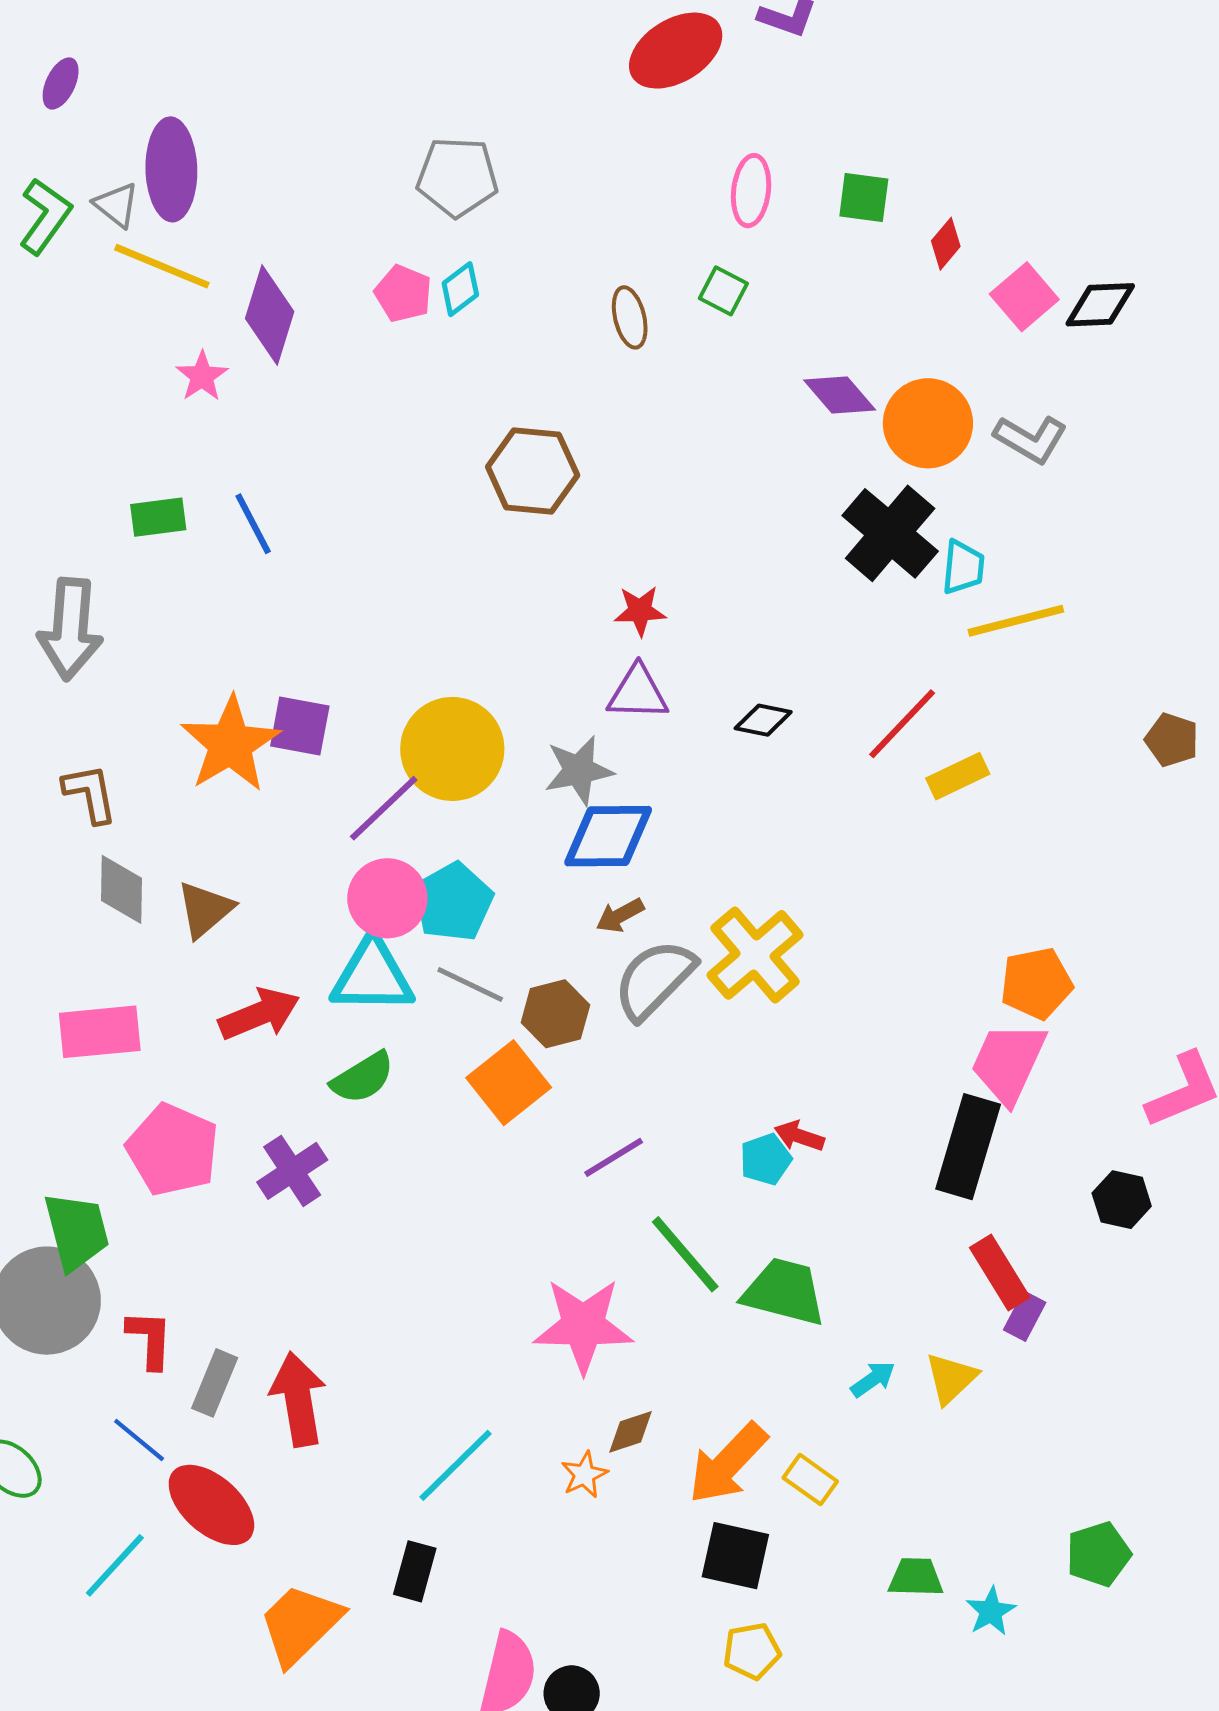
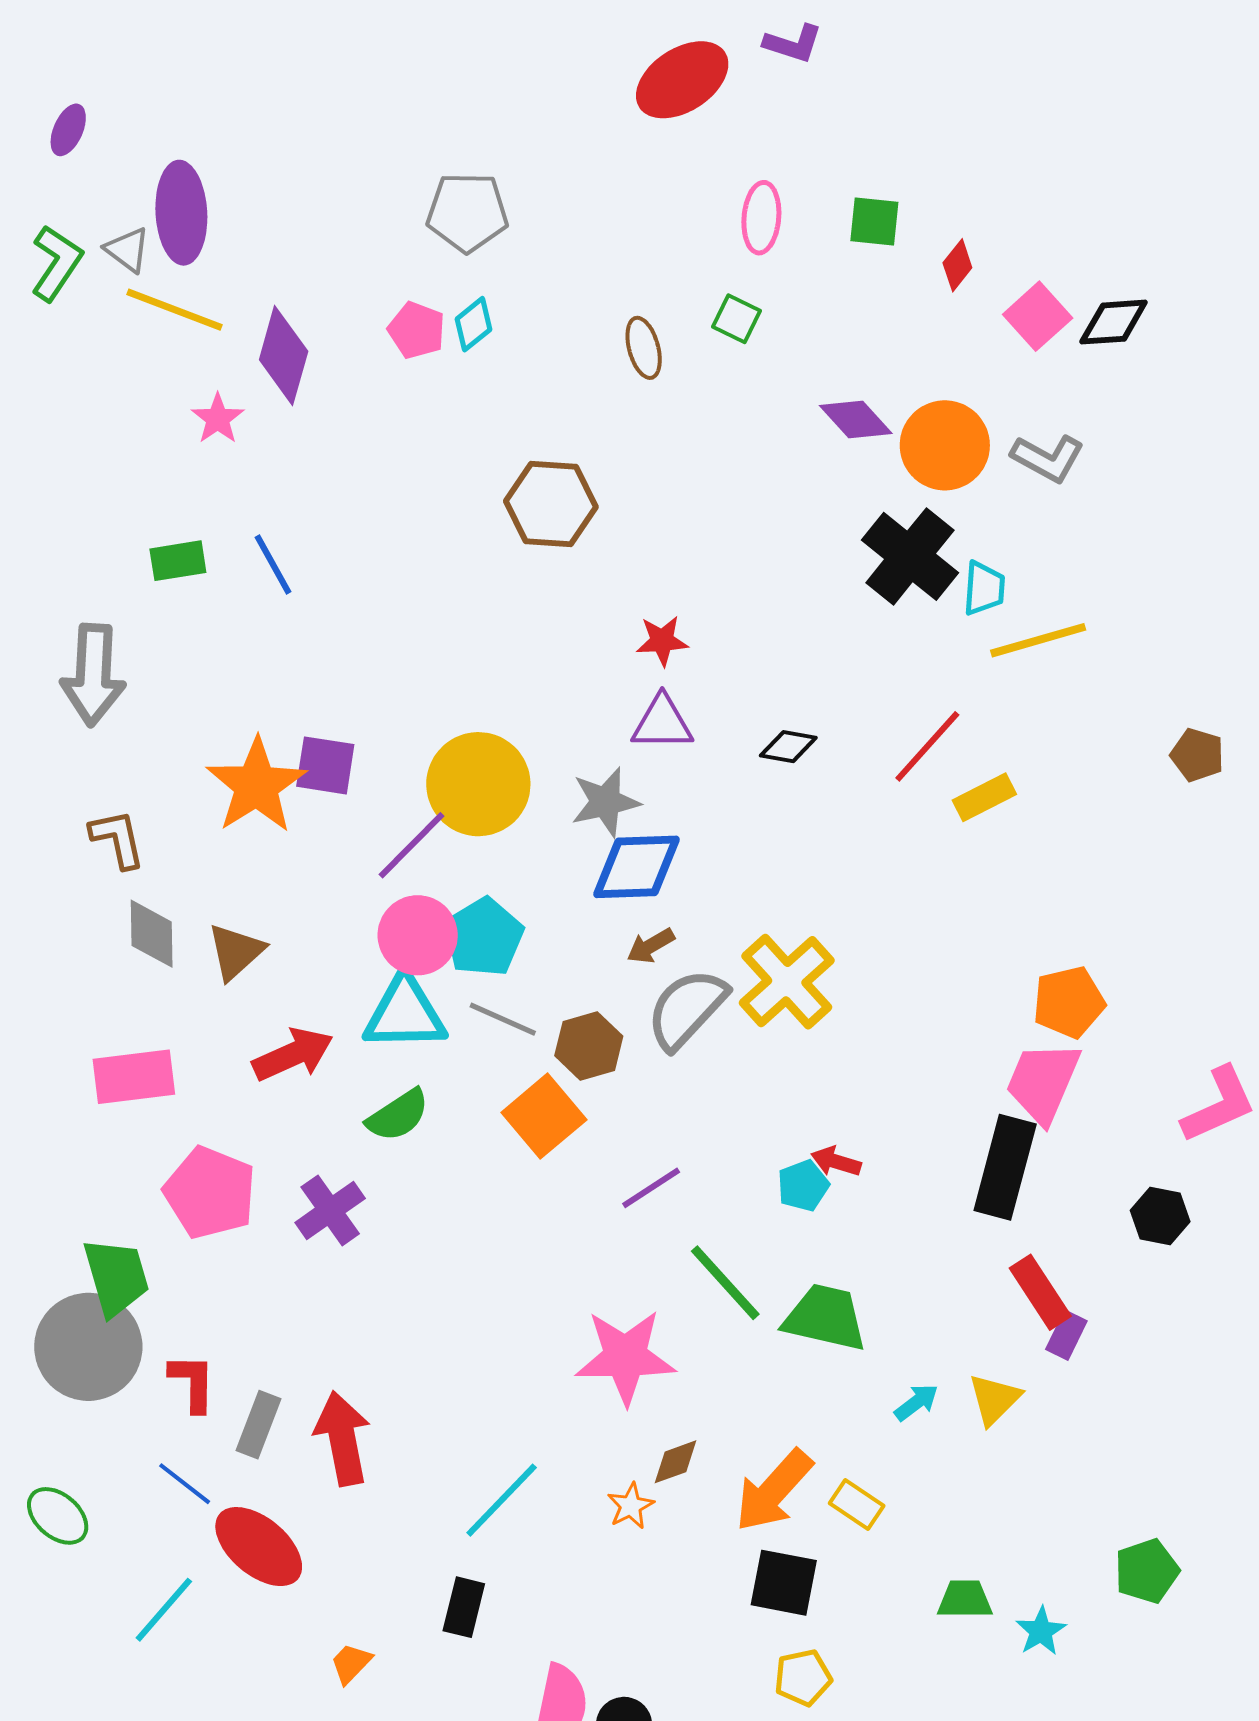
orange trapezoid: (300, 1624) -> (351, 1663), size x0.5

